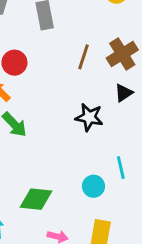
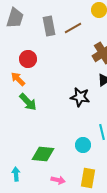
brown line: (83, 57) -> (73, 28), moved, turned 42

